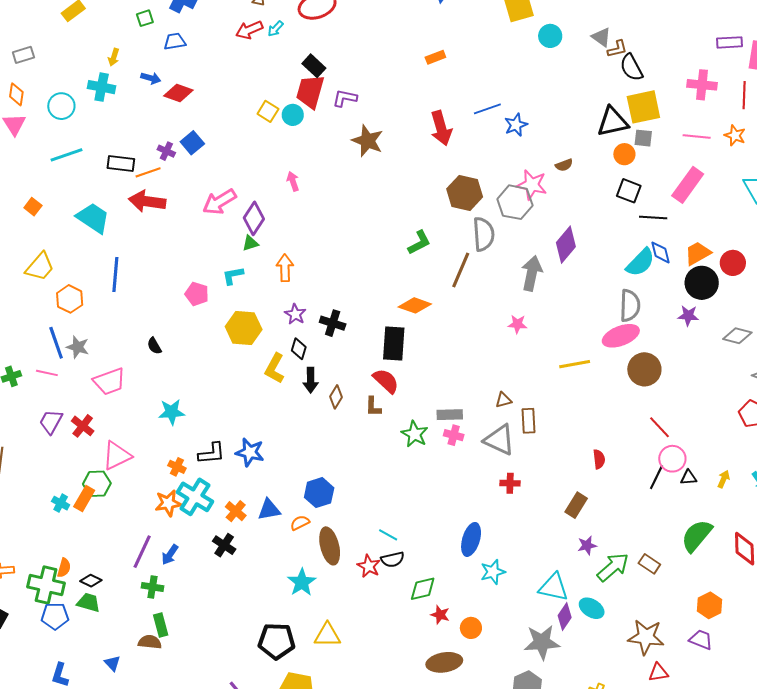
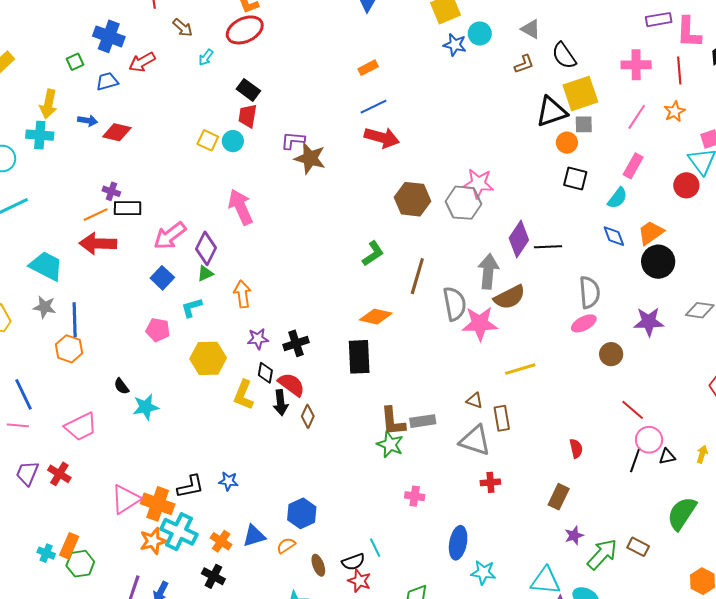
red arrow: (249, 30) -> (142, 62), moved
brown L-shape: (617, 49) -> (524, 64), moved
yellow arrow: (114, 57) -> (48, 104), size x1.6
red trapezoid: (310, 92) -> (248, 116), size x0.7
purple L-shape: (345, 98) -> (293, 140), moved
blue line: (487, 109) -> (374, 107), moved
blue star: (516, 125) -> (455, 45), moved, turned -30
red arrow: (441, 128) -> (382, 138), turned -52
orange star: (735, 135) -> (675, 111), turned 30
pink line: (697, 137) -> (637, 117), turned -56
blue square: (192, 143) -> (162, 278), moved
black rectangle: (121, 163) -> (128, 208), moved
brown semicircle: (564, 165) -> (510, 297), moved, size x1.8
pink arrow: (293, 181) -> (241, 207), size x1.8
pink rectangle: (688, 185) -> (633, 166), size x0.7
black line: (653, 217) -> (548, 247), moved
gray semicircle: (483, 234) -> (455, 304), moved
cyan semicircle: (640, 262) -> (617, 198), moved, size x0.7
red circle: (733, 263) -> (686, 185), moved
orange hexagon: (70, 299) -> (69, 349), moved
purple star: (295, 314) -> (258, 339), turned -30
purple star: (688, 316) -> (649, 322), moved, size x1.4
black cross: (333, 323) -> (296, 343), turned -30
pink star: (517, 324) -> (480, 324), size x1.8
pink ellipse: (621, 336) -> (584, 323), size x0.7
gray star: (78, 347) -> (45, 307), moved
yellow line: (575, 364) -> (520, 369), moved
brown circle: (644, 369) -> (611, 354), size x0.7
red semicircle: (386, 381) -> (291, 384), moved
brown triangle: (504, 400) -> (475, 401), turned 42
brown L-shape: (373, 407) -> (393, 421), moved, size x1.5
cyan star: (172, 412) -> (146, 407), moved
pink cross: (454, 435) -> (415, 496), moved
blue star: (250, 452) -> (228, 481), size x0.7
pink triangle: (117, 456) -> (126, 499), moved
orange cross: (177, 467) -> (158, 504), size x1.8
green hexagon: (97, 484) -> (80, 564), moved
cyan line: (388, 535) -> (375, 548), turned 42
brown ellipse: (330, 546) -> (318, 565), size x0.6
black semicircle: (393, 560) -> (353, 562), moved
cyan star: (493, 572) -> (483, 572), turned 30

